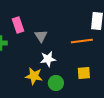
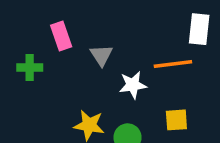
white star: (48, 59) -> (133, 85), moved

